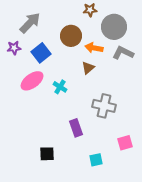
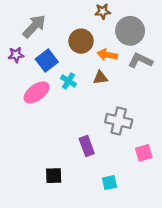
brown triangle: (88, 68) -> (100, 78), turned 32
cyan cross: (60, 87) -> (68, 81), moved
pink square: (125, 143) -> (144, 153), moved

